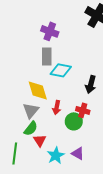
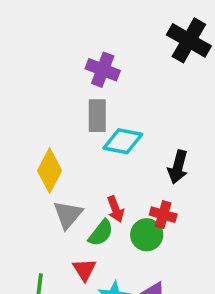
yellow diamond: (38, 90) -> (50, 171), moved, turned 45
red arrow: (57, 107) -> (116, 209), turned -32
green semicircle: (31, 128) -> (101, 233), moved

